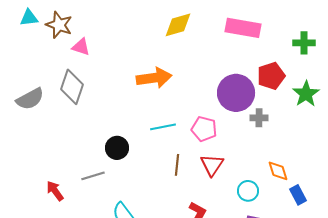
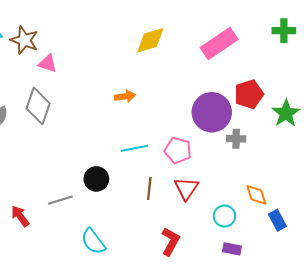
pink rectangle: (243, 28) -> (219, 43), turned -44
green cross: (304, 43) -> (284, 31), moved
orange arrow: (154, 78) -> (125, 96), size x0.6
black circle: (117, 148) -> (96, 179), moved

